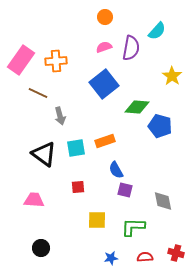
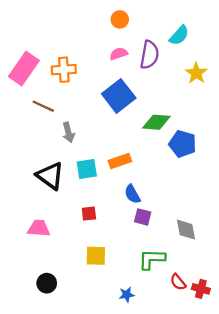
yellow star: (172, 76) -> (196, 73), moved
yellow square: (97, 220) -> (96, 256), moved
red semicircle: (145, 257) -> (178, 282), moved, turned -126

